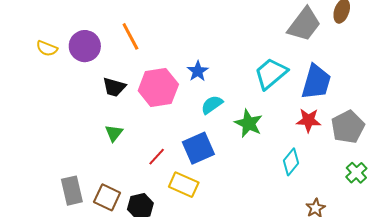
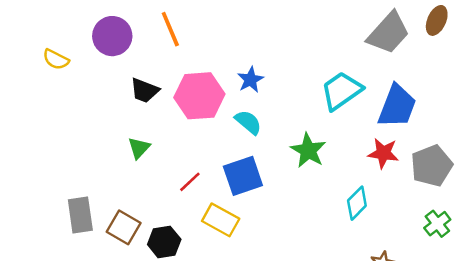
yellow semicircle: (47, 48) -> (56, 59), moved
cyan semicircle: (212, 105) -> (248, 122), moved, turned 70

